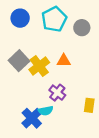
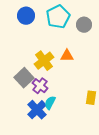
gray square: (19, 61) -> (24, 78), moved
purple cross: (57, 93) -> (40, 86), moved
cyan semicircle: (46, 111) -> (50, 103), turned 128

